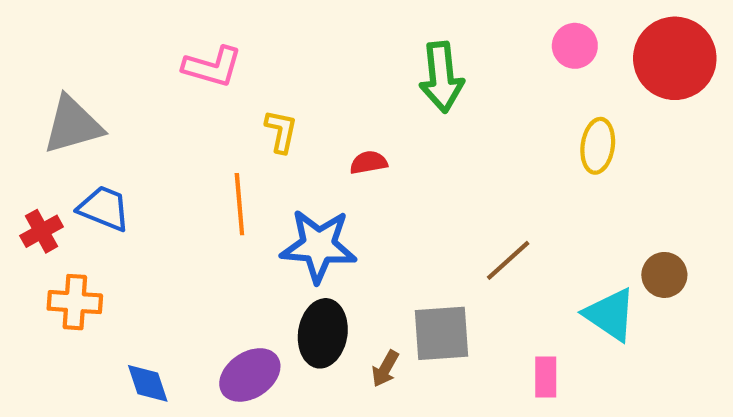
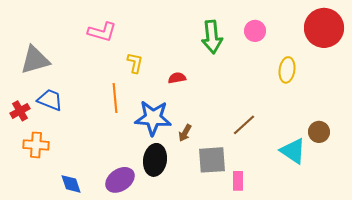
pink circle: (575, 46) -> (255, 31), moved
brown arrow: (385, 369) -> (185, 133), moved
pink rectangle: (546, 377) -> (238, 181), moved

